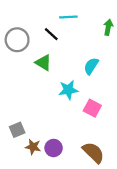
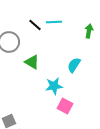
black line: (51, 34) -> (35, 25), moved
pink square: (92, 108) -> (65, 106), moved

